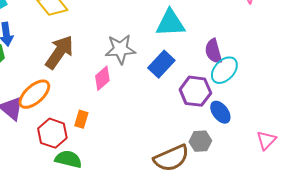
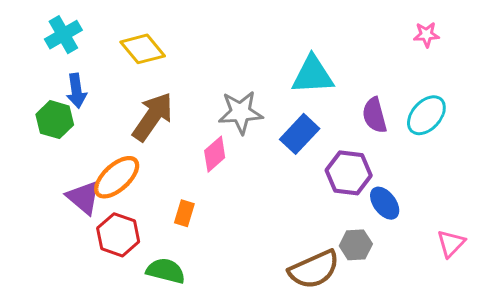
cyan ellipse: (224, 70) -> (426, 115), moved
red hexagon: (52, 133) -> (118, 235), moved

